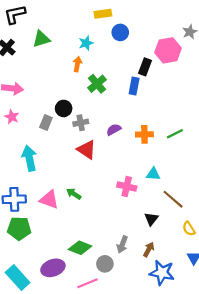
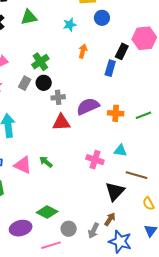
orange arrow: (77, 64) -> (83, 51), moved
green cross: (97, 84) -> (40, 62), moved
gray rectangle: (46, 123) -> (25, 83), moved
purple semicircle: (114, 130) -> (88, 106), size x1.6
red triangle: (87, 150) -> (61, 122), turned -42
brown line: (173, 199) -> (136, 175), turned -30
black triangle: (151, 219) -> (115, 191), size x1.5
gray arrow: (122, 244) -> (94, 231), moved

